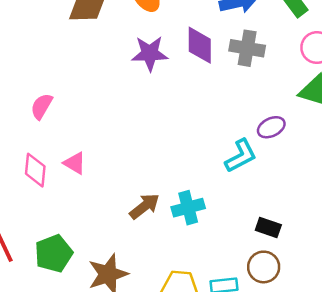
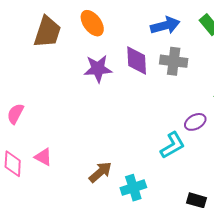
brown arrow: (144, 206) -> (100, 172), moved

